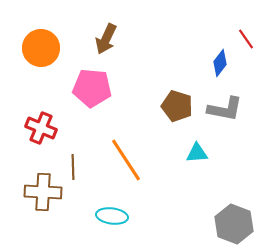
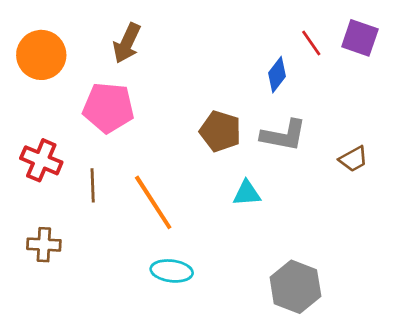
brown line: (73, 167) -> (93, 185), moved
brown cross: (43, 192) -> (44, 245), size x0.7
cyan ellipse: (112, 216) -> (172, 271), moved

